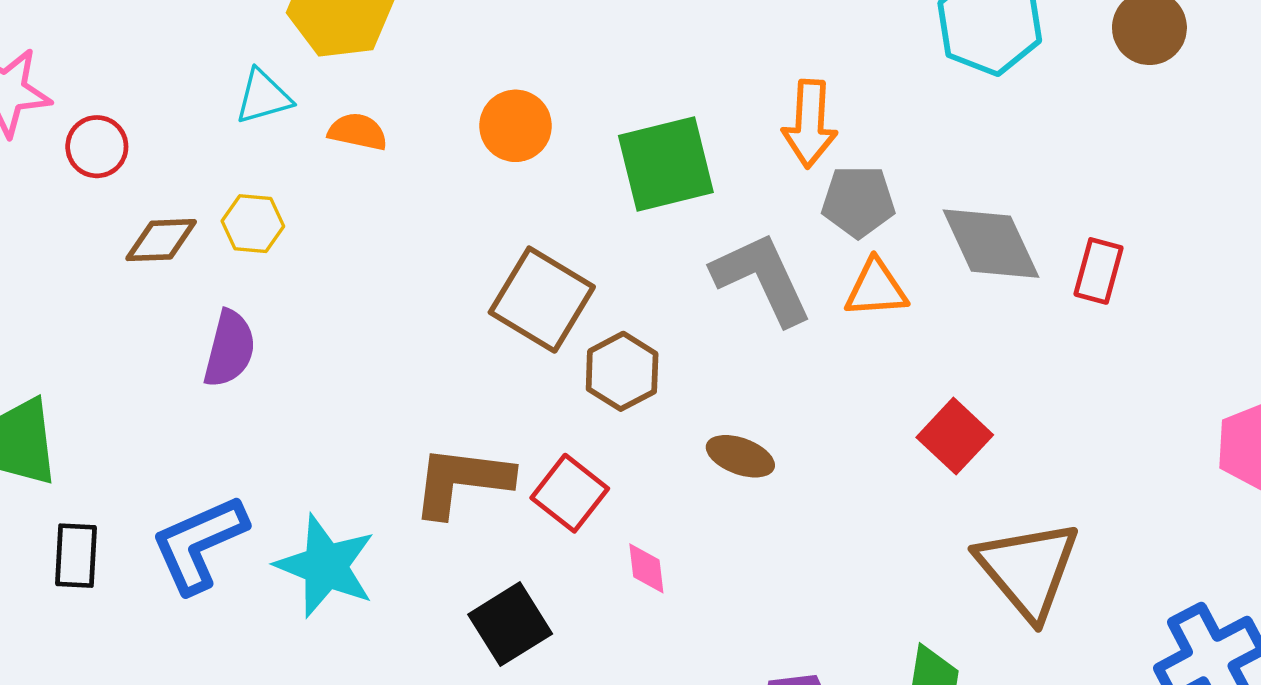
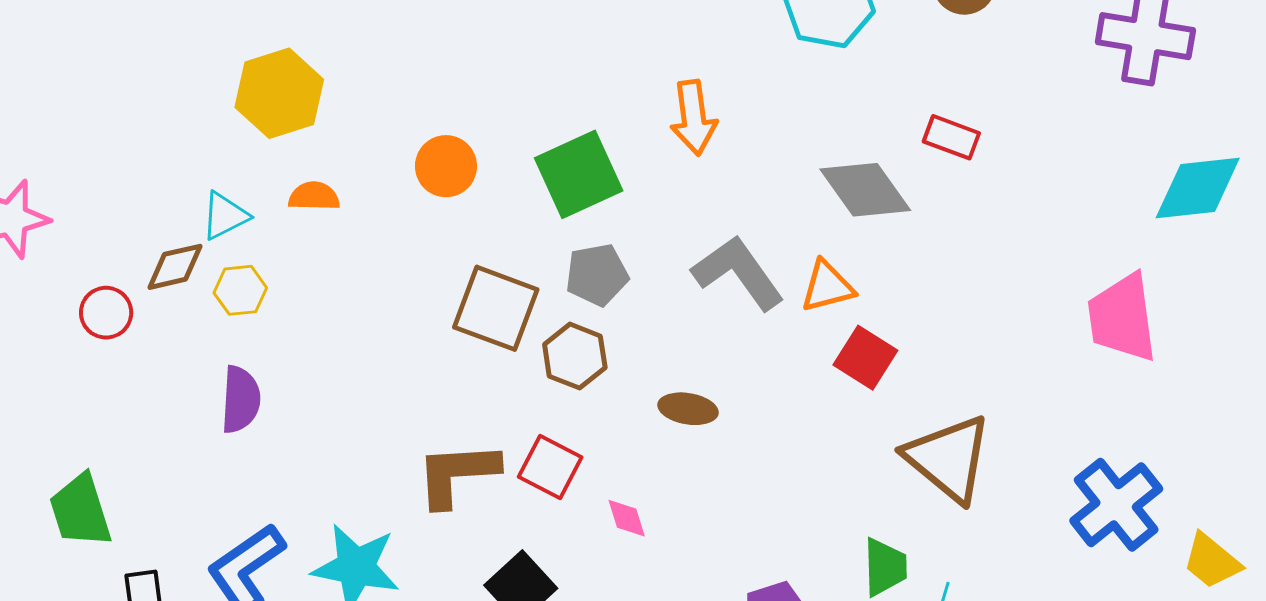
cyan triangle: (263, 97) -> (225, 216), moved
red circle: (97, 147) -> (106, 313), moved
gray pentagon: (858, 201) -> (597, 275), moved
brown diamond: (161, 240) -> (175, 267), moved
red rectangle: (1099, 271) -> (951, 137), moved, turned -74
gray L-shape: (762, 278) -> (738, 273), moved
orange triangle: (876, 288) -> (827, 287), moved

